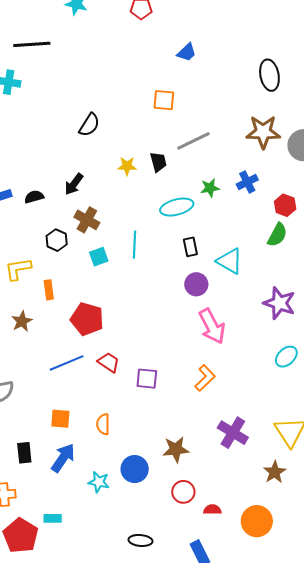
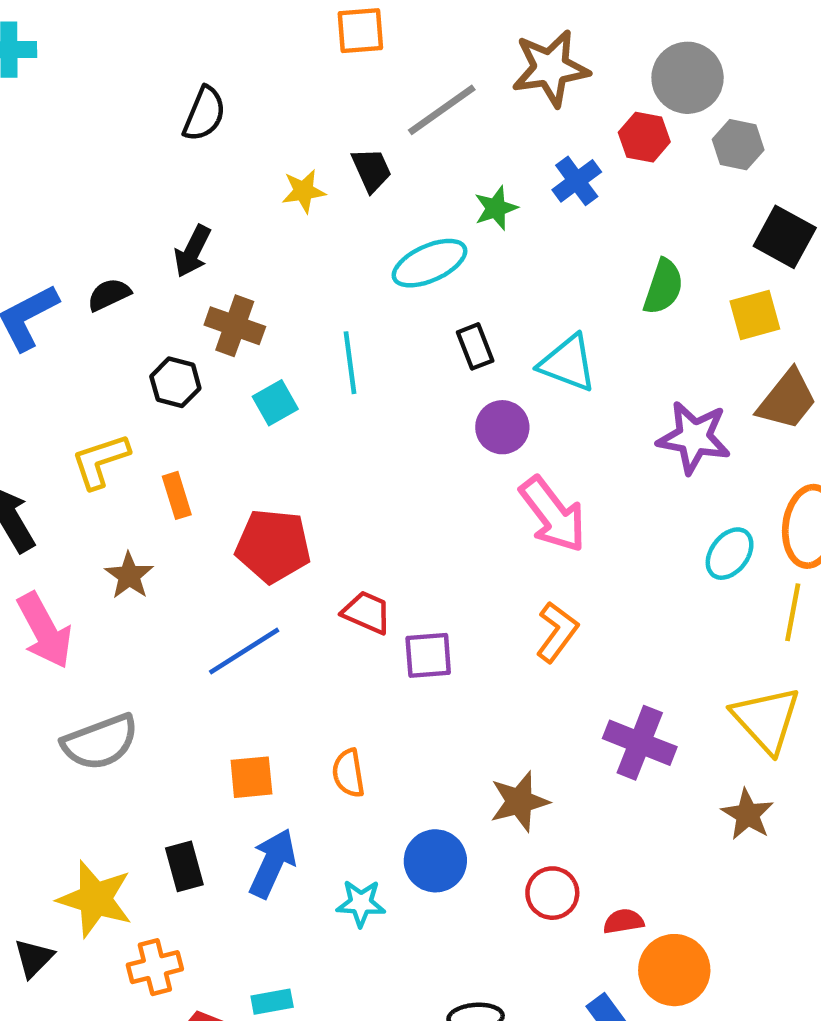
brown star: (263, 132) -> (550, 68), moved
red hexagon: (285, 205) -> (644, 137), moved
red trapezoid: (109, 362) -> (367, 612), moved
orange circle: (257, 521) -> (674, 970), moved

